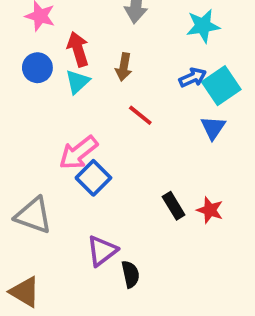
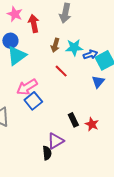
cyan star: (203, 26) -> (74, 47), moved
red arrow: (78, 49) -> (34, 23), moved
cyan triangle: (77, 82) -> (17, 56), moved, size x1.5
purple triangle: (102, 251) -> (56, 141), moved

